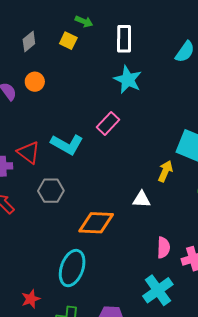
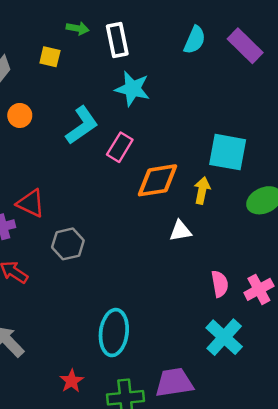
green arrow: (84, 21) -> (78, 28), moved
cyan L-shape: (67, 144) -> (82, 125), moved, turned -52
orange diamond: (96, 223) -> (158, 180), moved

